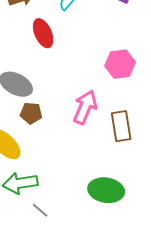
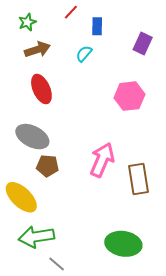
red ellipse: (43, 33) -> (41, 89), moved
pink hexagon: (120, 64) -> (129, 96), moved

